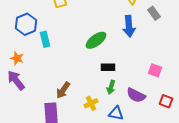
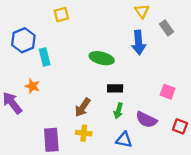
green ellipse: (96, 40) -> (102, 58), turned 50
orange star: (17, 58) -> (32, 86), moved
brown arrow: (63, 90) -> (83, 107), moved
yellow cross: (91, 103) -> (84, 133), moved, turned 32

